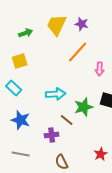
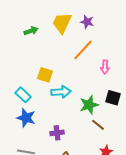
yellow square: (20, 61) -> (45, 75), moved, turned 35
cyan rectangle: (14, 88) -> (23, 95), moved
brown line: (67, 120) -> (98, 125), moved

